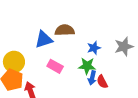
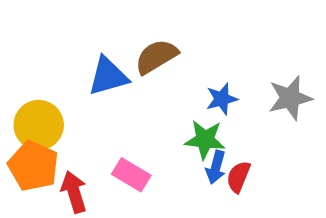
brown semicircle: (65, 30) -> (156, 57), turned -30
pink rectangle: (55, 66) -> (131, 175), moved
red semicircle: (102, 82) -> (238, 177), turned 48

